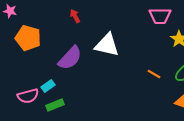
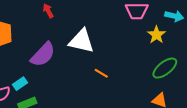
orange line: (154, 74) -> (101, 73), moved

